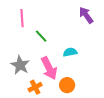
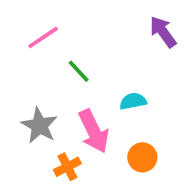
pink line: (22, 18) -> (43, 37), turned 60
orange circle: (67, 85) -> (142, 157), moved

